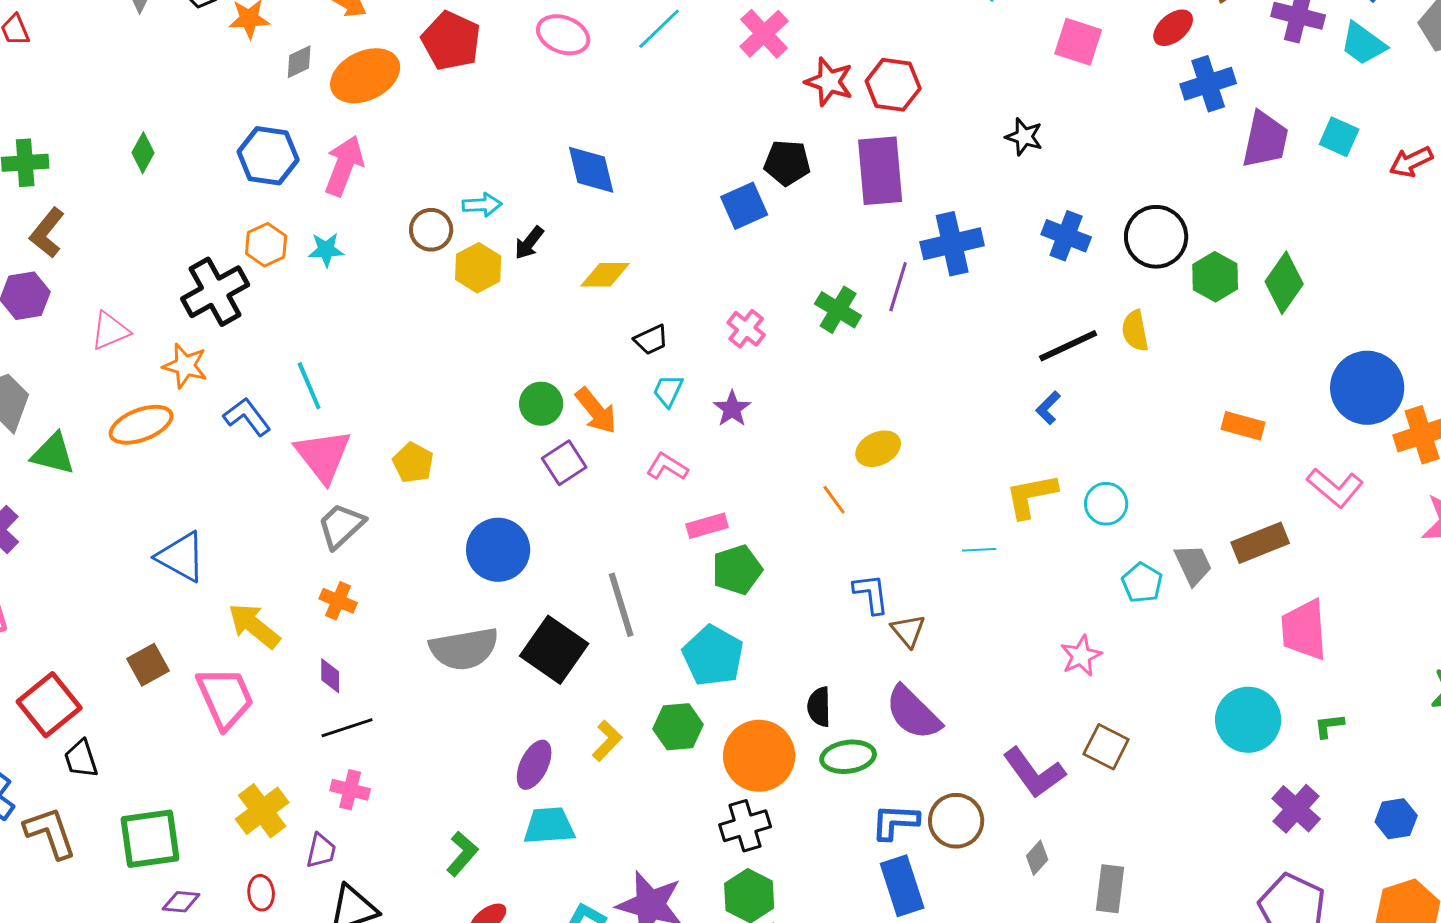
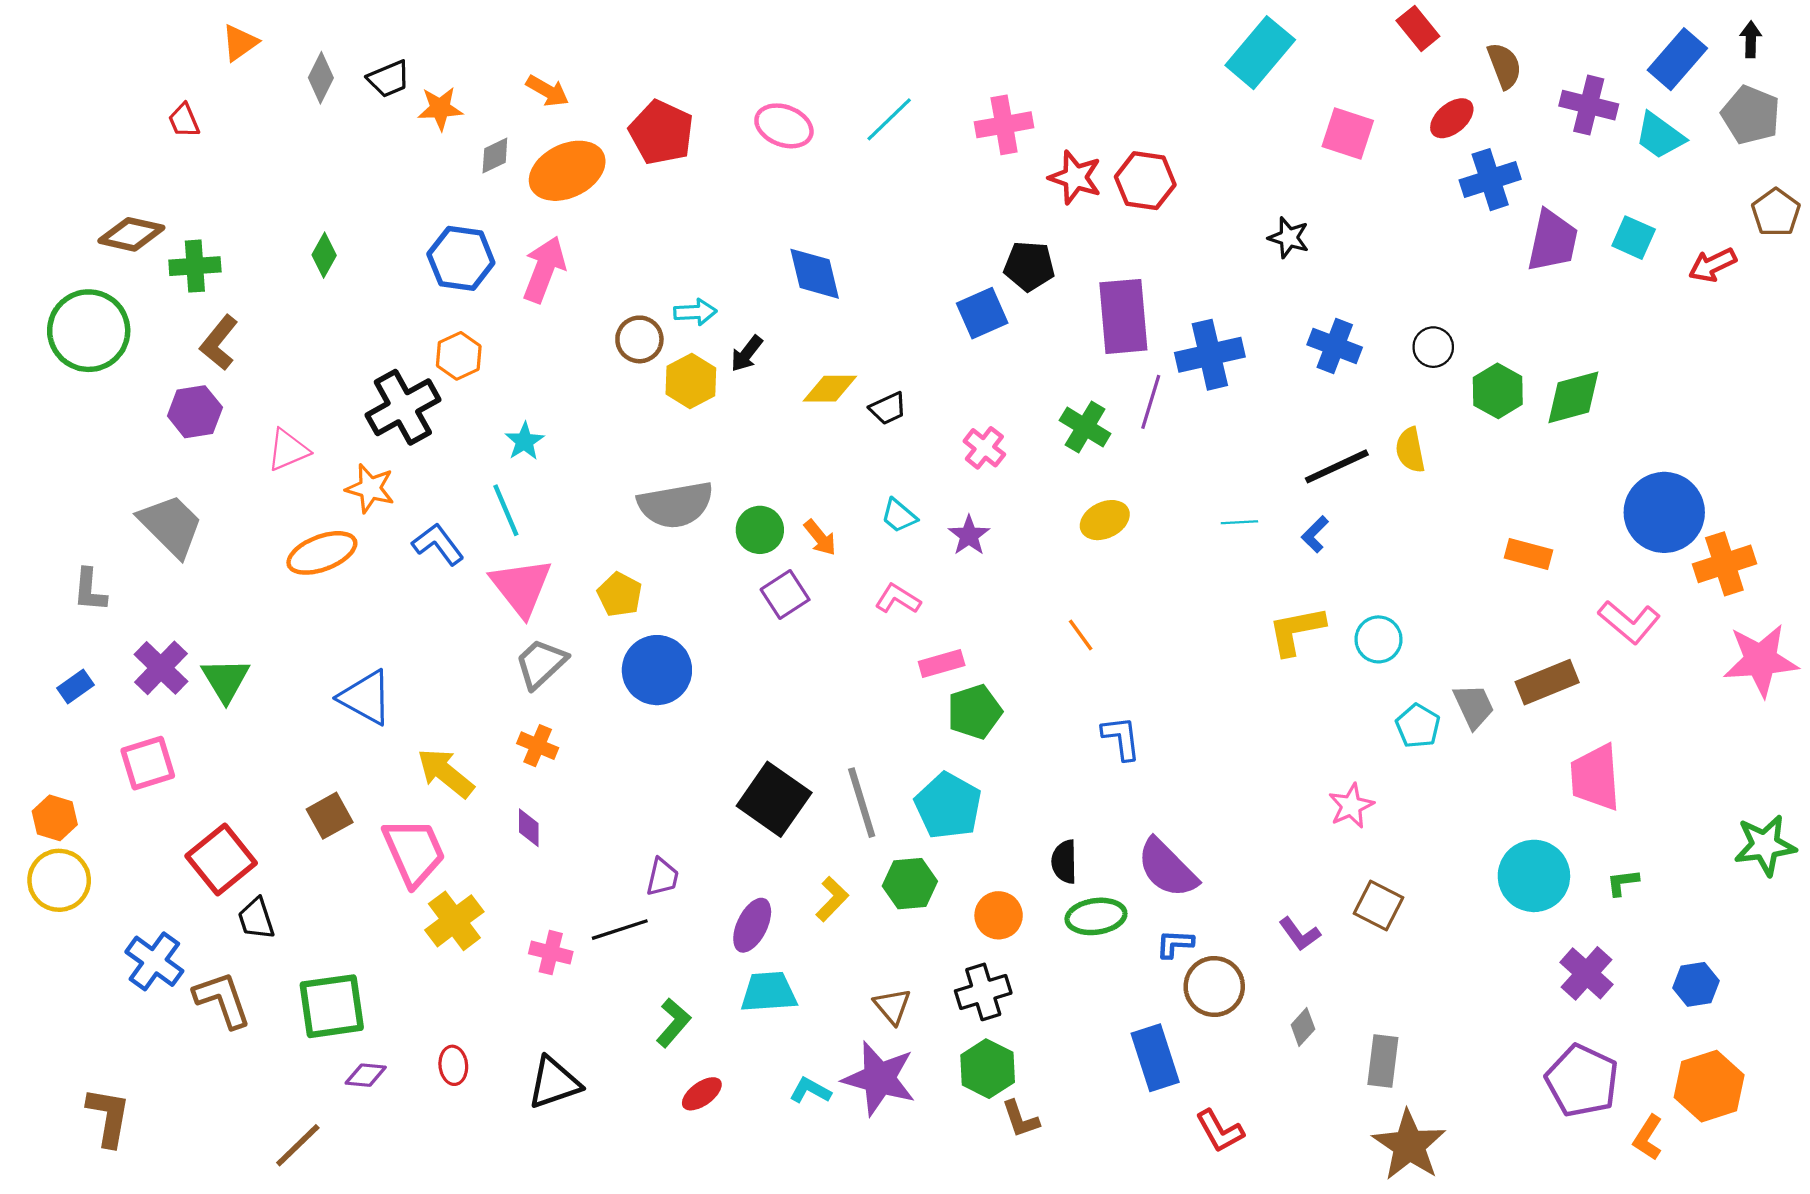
pink cross: (764, 34) -> (1004, 125), turned 33
purple rectangle: (880, 171) -> (1123, 316), moved
black circle: (1156, 237) -> (1433, 347), size x0.6
cyan star: (326, 250) -> (524, 441), moved, turned -30
green diamond: (1284, 283) -> (1573, 397), turned 40
black trapezoid: (651, 340) -> (888, 408), moved
cyan trapezoid: (668, 391) -> (899, 516), turned -75
orange arrow: (596, 411) -> (820, 538), size x0.7
yellow ellipse: (878, 449) -> (1105, 520), moved
green triangle: (53, 454) -> (226, 680), moved, turned 45
blue circle: (498, 550) -> (657, 670), moved
cyan line: (979, 550) -> (1239, 522), moved
gray line: (621, 605) -> (862, 803), moved
brown triangle: (908, 631) -> (892, 1006), moved
gray semicircle: (464, 649) -> (676, 505), moved
black line: (347, 728) -> (620, 930), moved
orange circle: (759, 756) -> (999, 915), size x0.6
purple L-shape: (1034, 773) -> (1300, 934), size x0.6
yellow cross: (262, 811) -> (454, 921), moved
blue L-shape: (895, 822) -> (1175, 944), moved, size x0.7
purple trapezoid: (321, 851) -> (662, 877), moved

